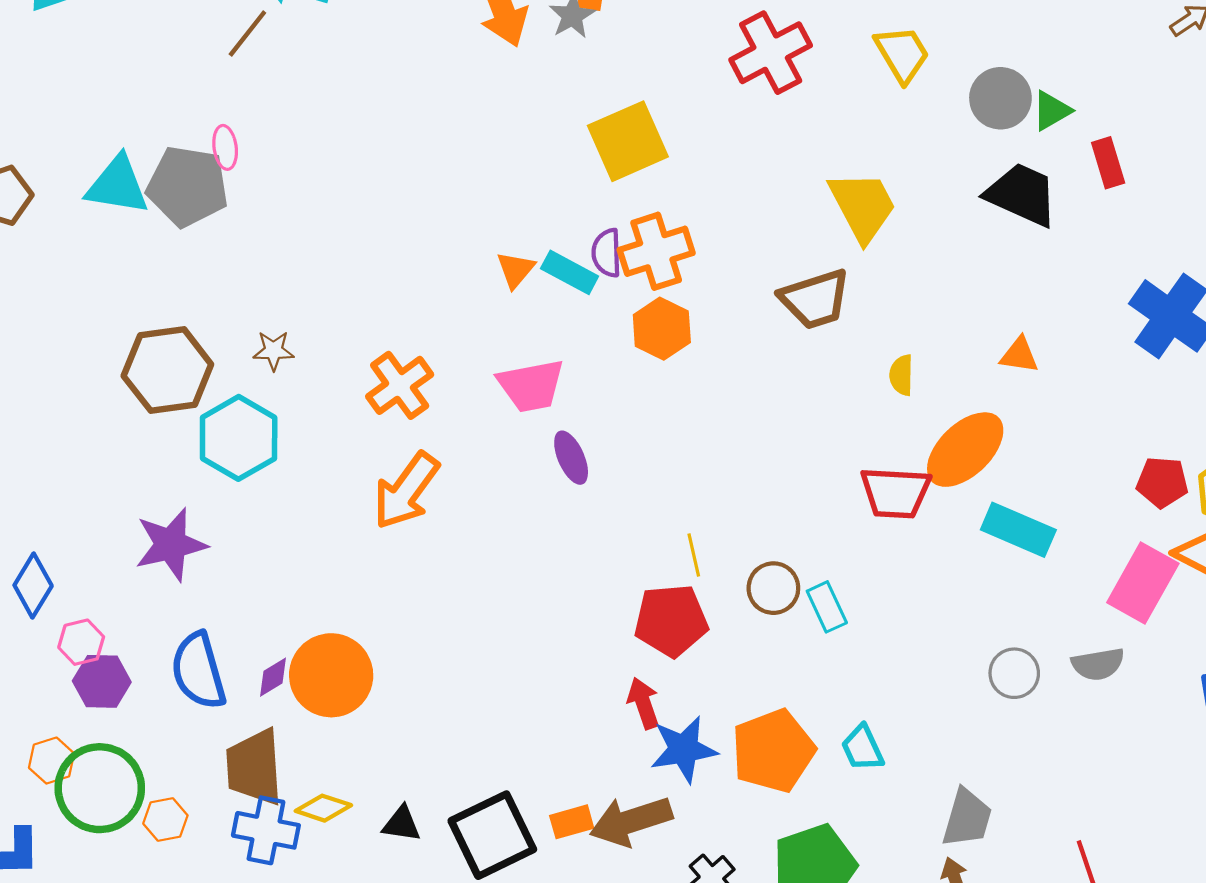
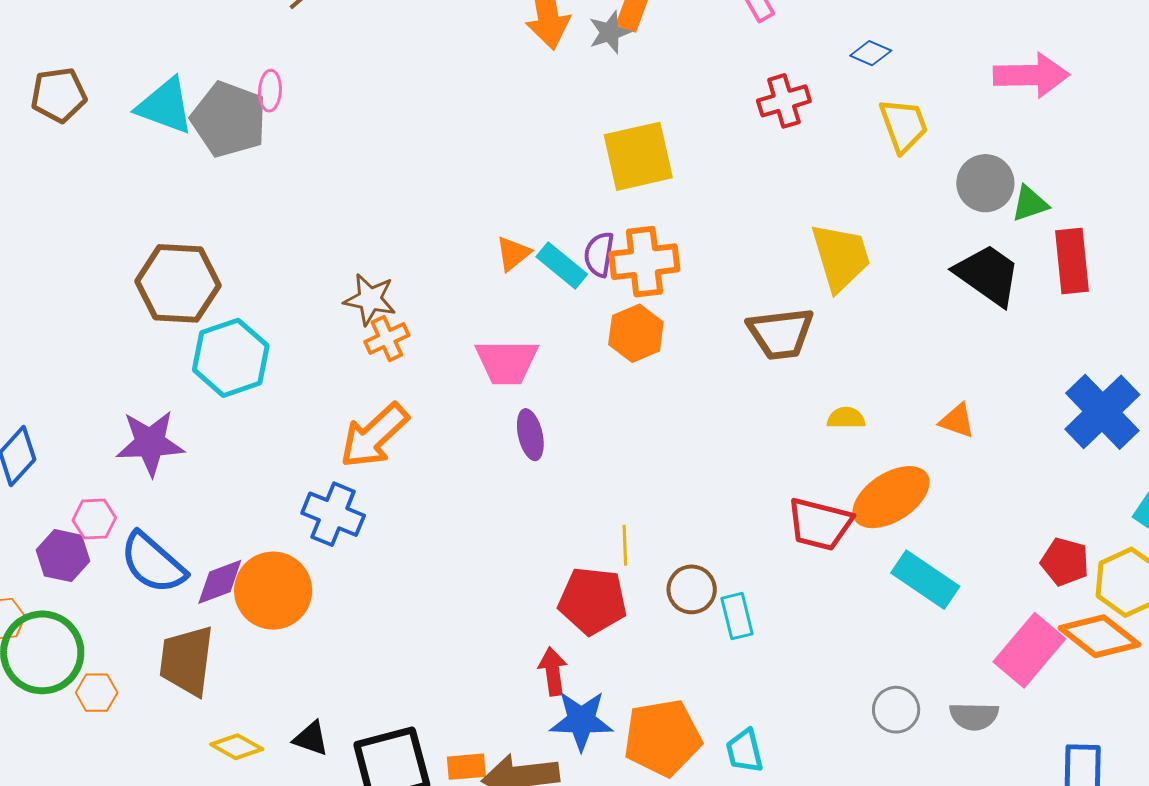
red cross: (771, 53) -> (784, 101), size x0.7
red rectangle: (1108, 163) -> (1072, 261), size x1.4
brown star: (274, 351) -> (370, 299), moved, size x1.4
yellow semicircle: (901, 375) -> (846, 418), turned 78
orange cross: (400, 385) -> (387, 338), size x0.7
pink hexagon: (81, 642) -> (94, 519), moved
blue semicircle: (198, 671) -> (153, 563), turned -44
purple diamond: (273, 677) -> (220, 582), size x1.4
yellow diamond: (323, 808) -> (237, 747), moved
blue cross: (266, 830) -> (333, 514), moved

